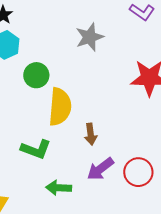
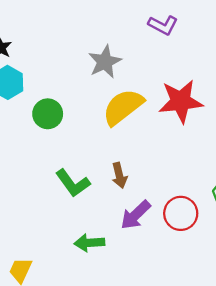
yellow semicircle: (60, 107) -> (123, 107), moved, turned -126
green L-shape: (36, 149) -> (73, 183), moved, turned 40

